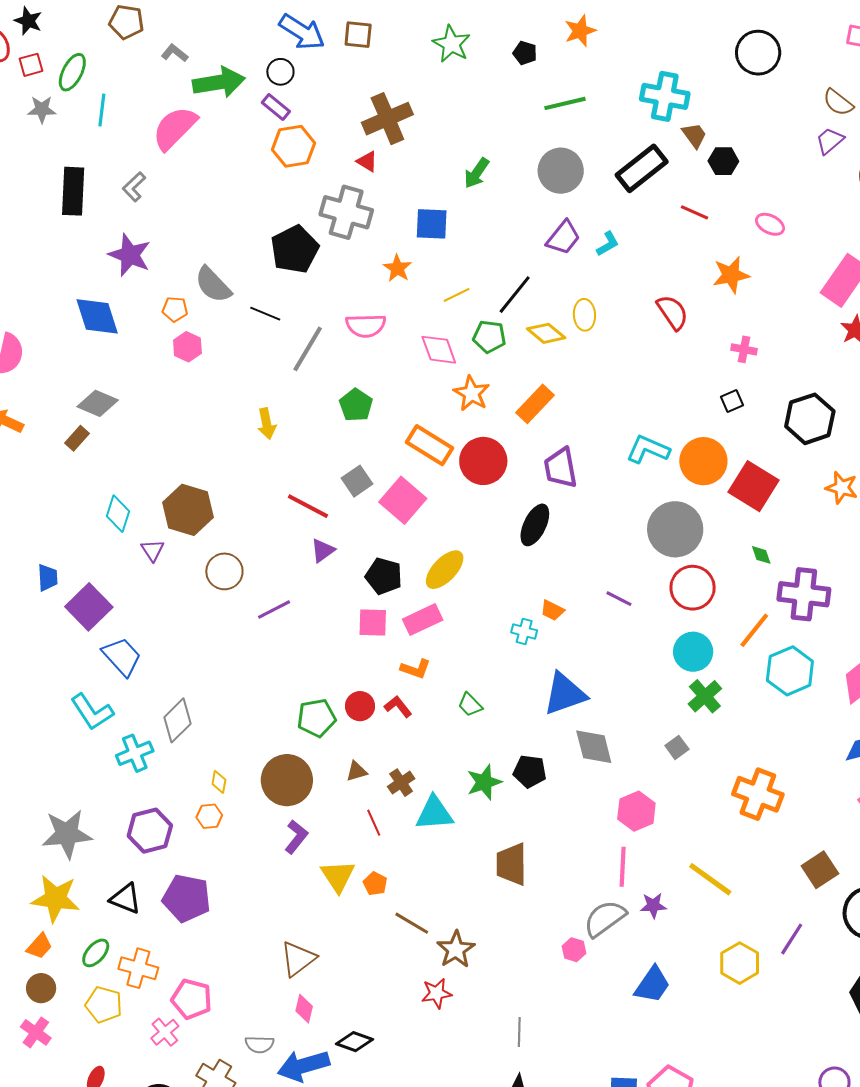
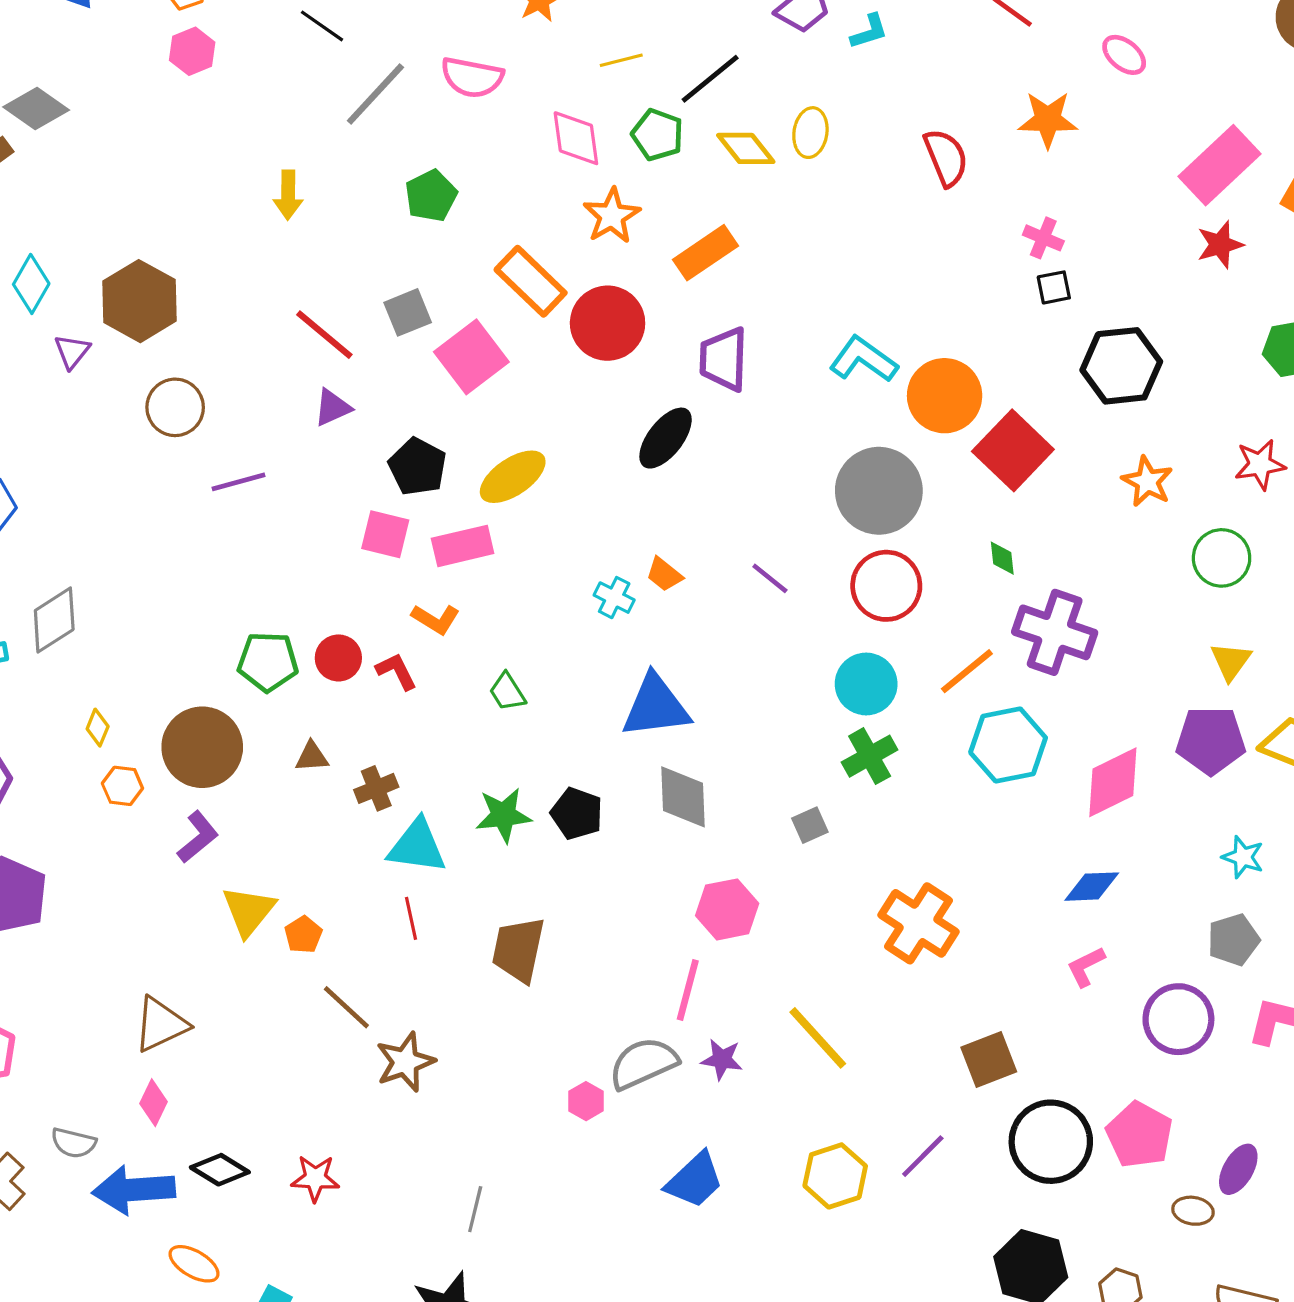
black square: (732, 401) -> (1054, 287), moved
orange hexagon: (209, 816) -> (122, 786), moved
red line: (374, 823) -> (411, 918), moved
red star: (437, 993) -> (315, 1178), moved

